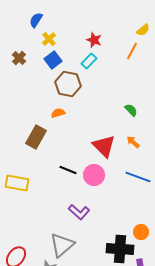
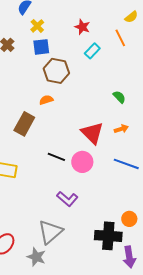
orange line: (132, 51) -> (120, 38), turned -54
blue square: (53, 60) -> (41, 47), turned 30
cyan rectangle: (89, 61) -> (92, 51), moved
orange arrow: (133, 142) -> (121, 129), turned 120

